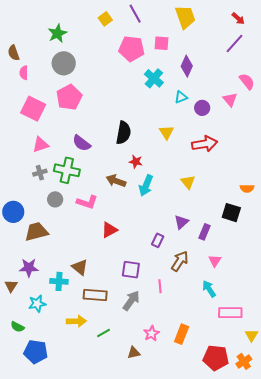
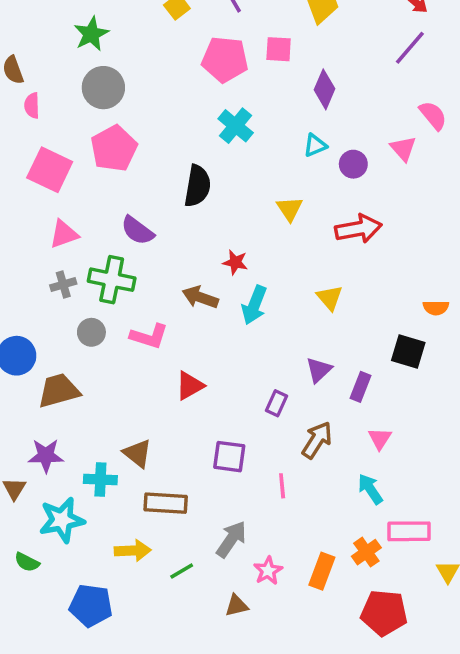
cyan cross: (154, 78) -> (236, 126), moved
black semicircle: (123, 133) -> (197, 186), moved
gray arrow: (131, 301) -> (231, 539), moved
cyan star: (37, 304) -> (62, 520), size x1.4
blue pentagon: (36, 352) -> (91, 606), moved
orange cross: (244, 361) -> (366, 552), moved

